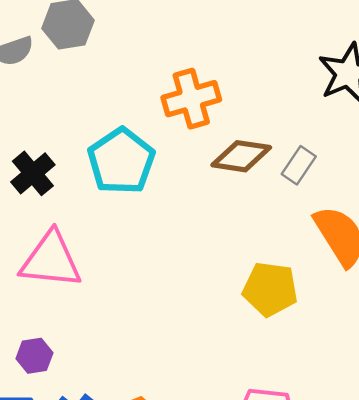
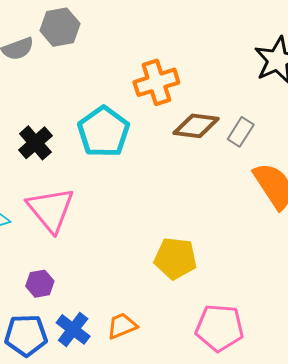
pink triangle: (51, 260) -> (51, 209), turned 46
yellow pentagon: (270, 289) -> (175, 258), moved

